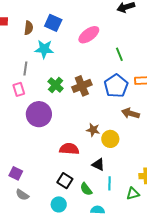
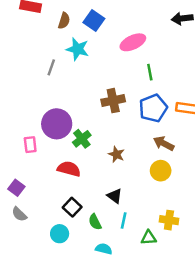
green line: (119, 54) -> (150, 72), moved
green cross: (56, 85) -> (82, 139), moved
pink rectangle: (19, 89) -> (30, 145), moved
yellow circle: (110, 139) -> (161, 171), moved
red semicircle: (69, 149) -> (69, 169), moved

